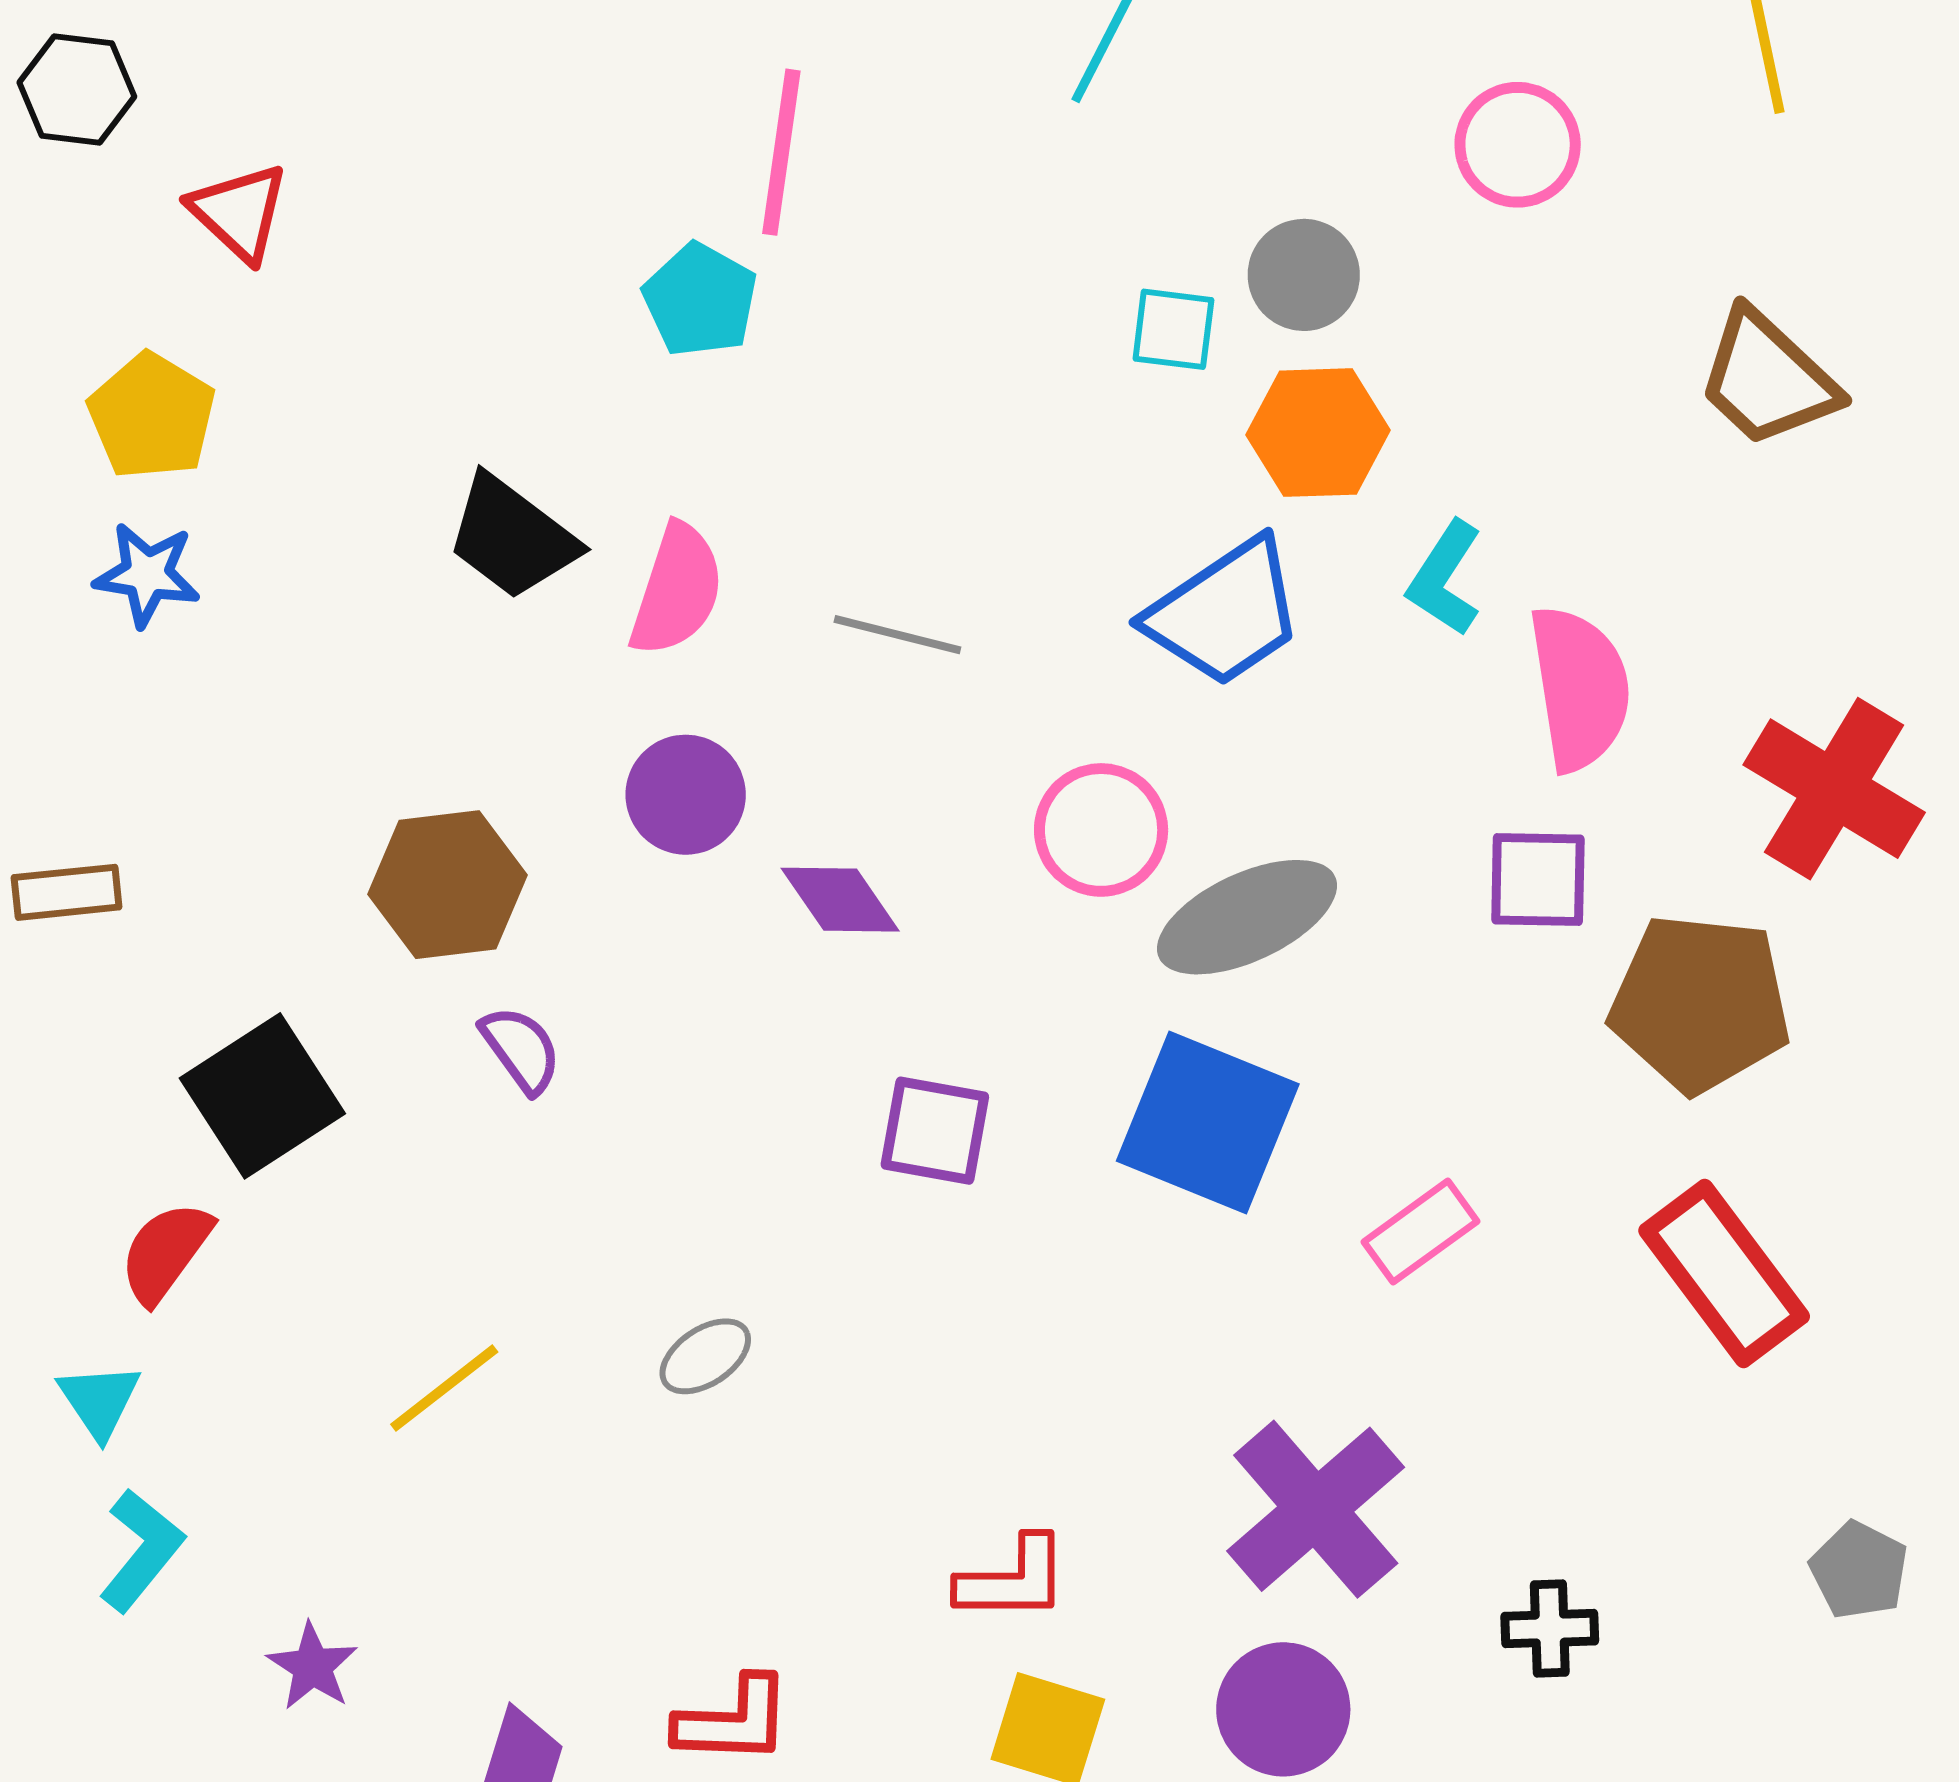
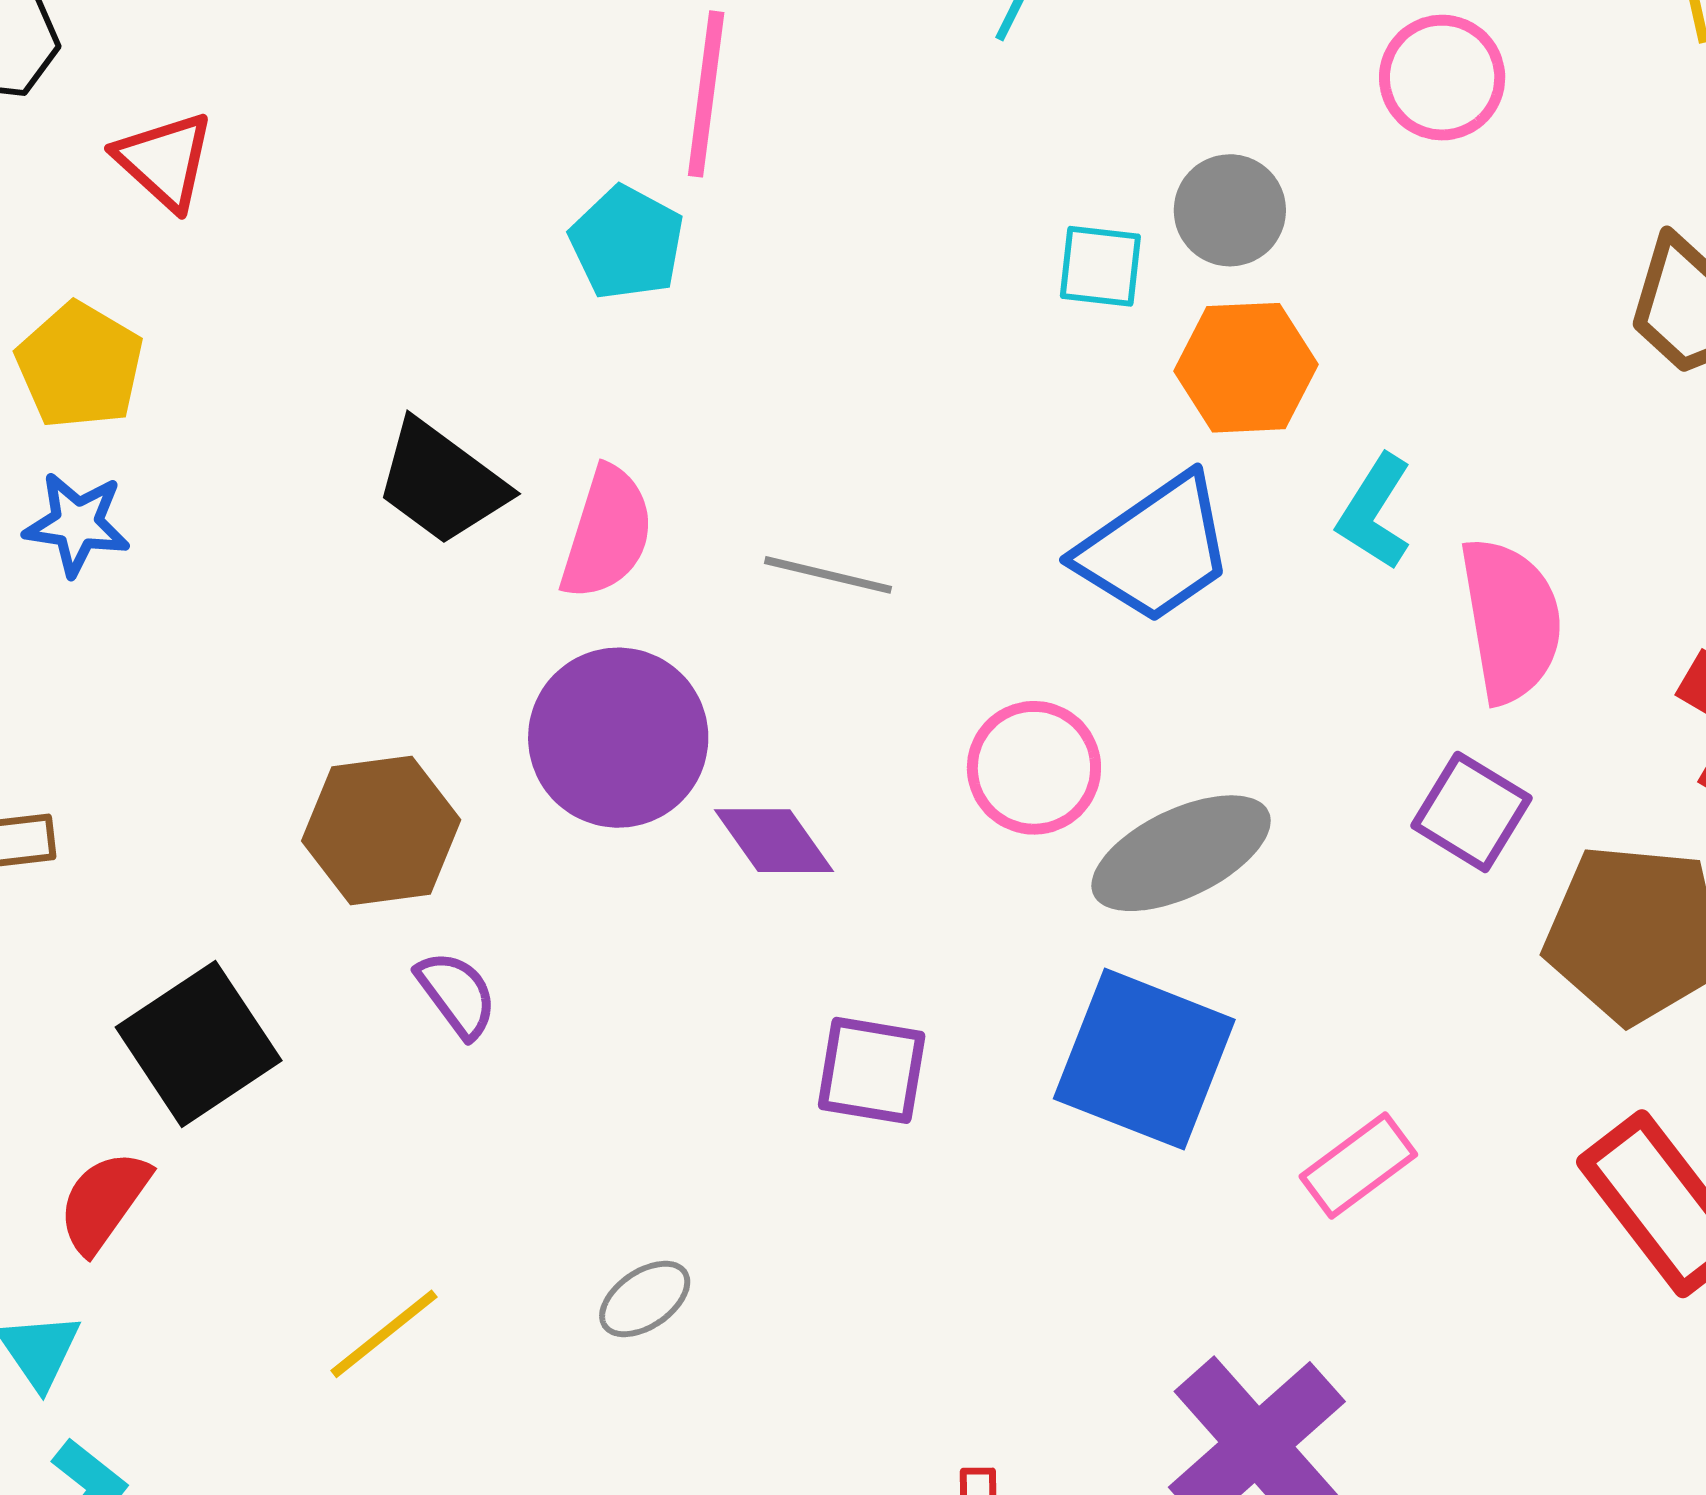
purple circle: (686, 795) -> (618, 738), size x1.5
purple square: (1538, 879) -> (1471, 812), turned 31

